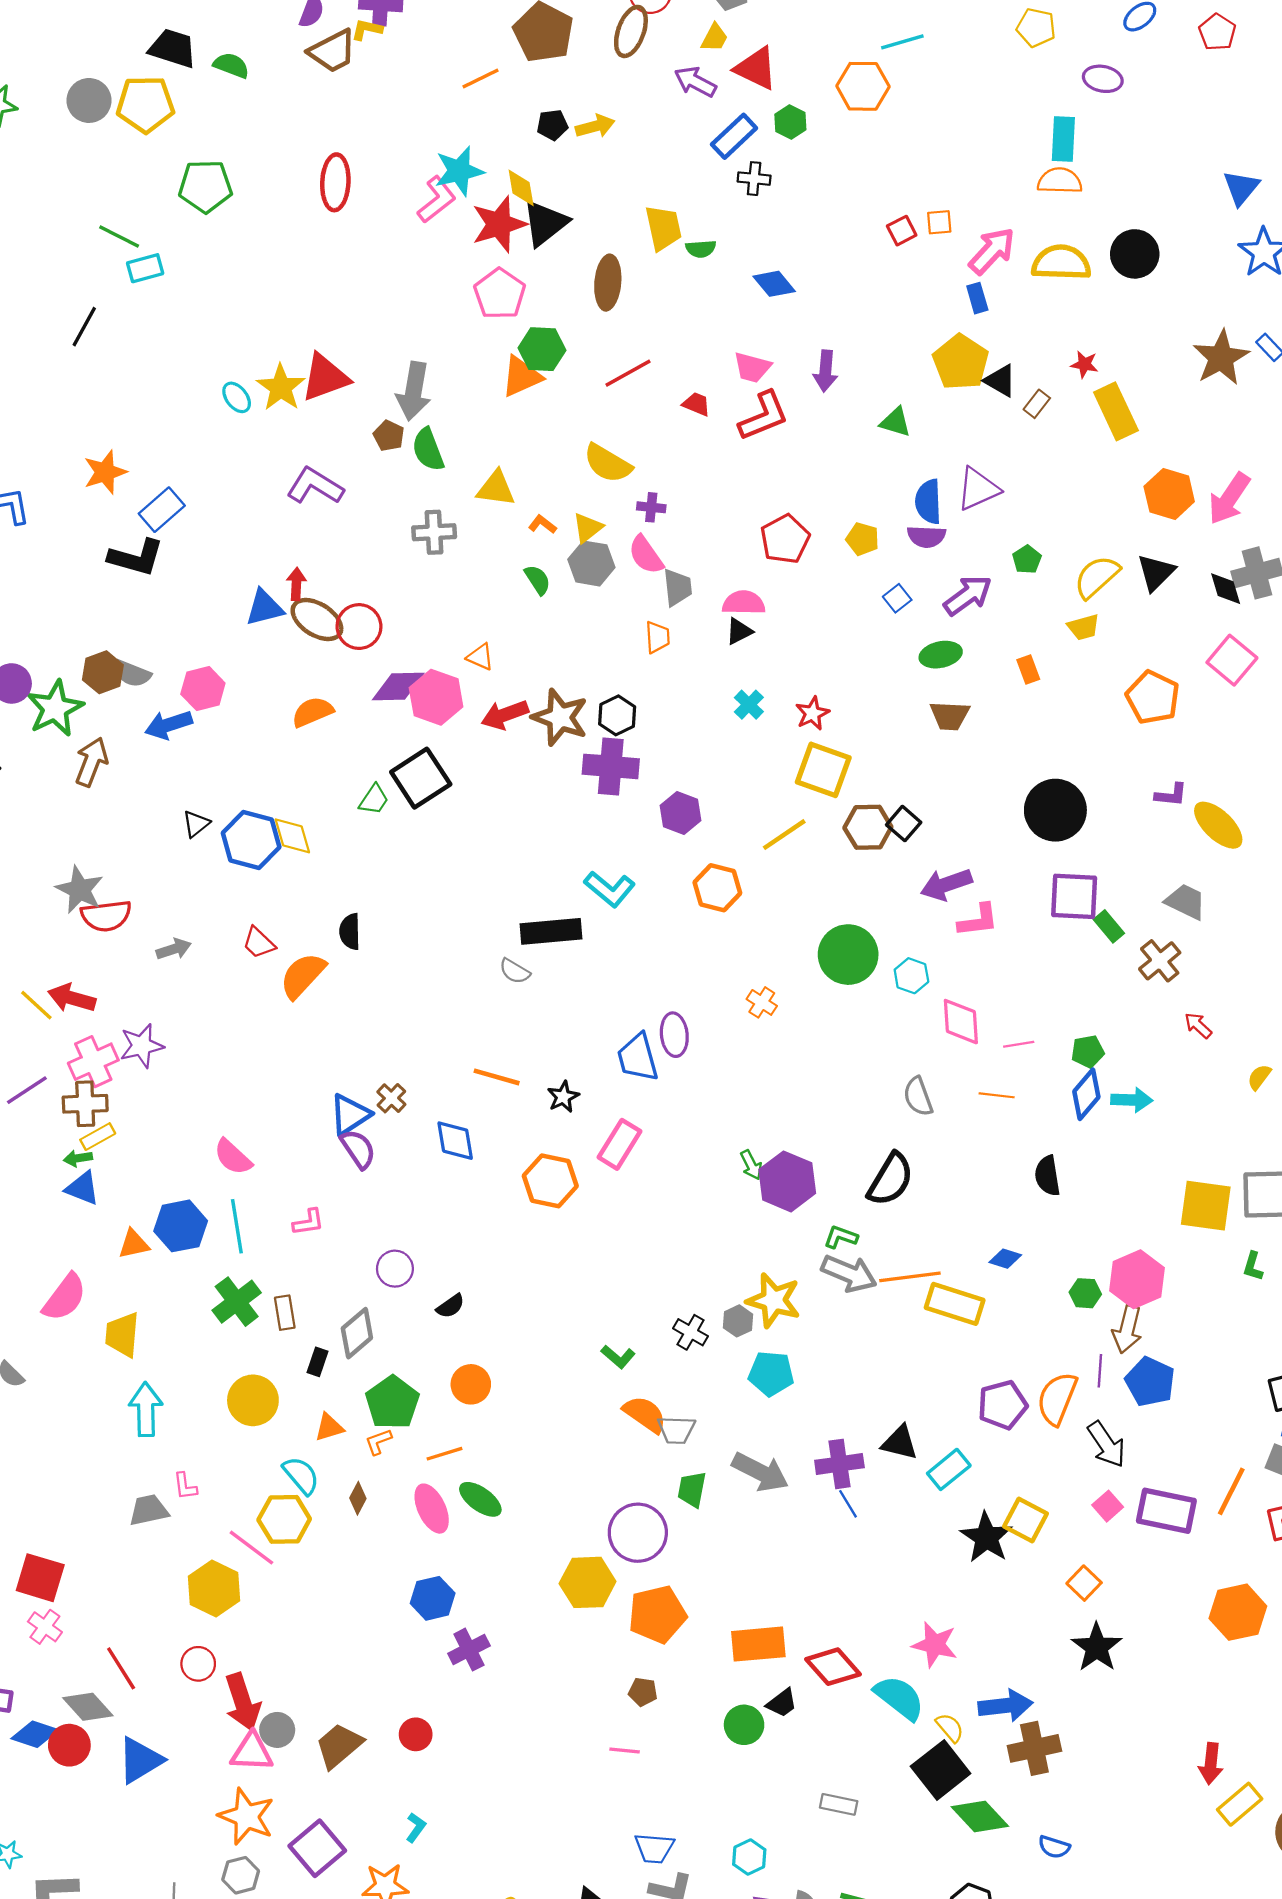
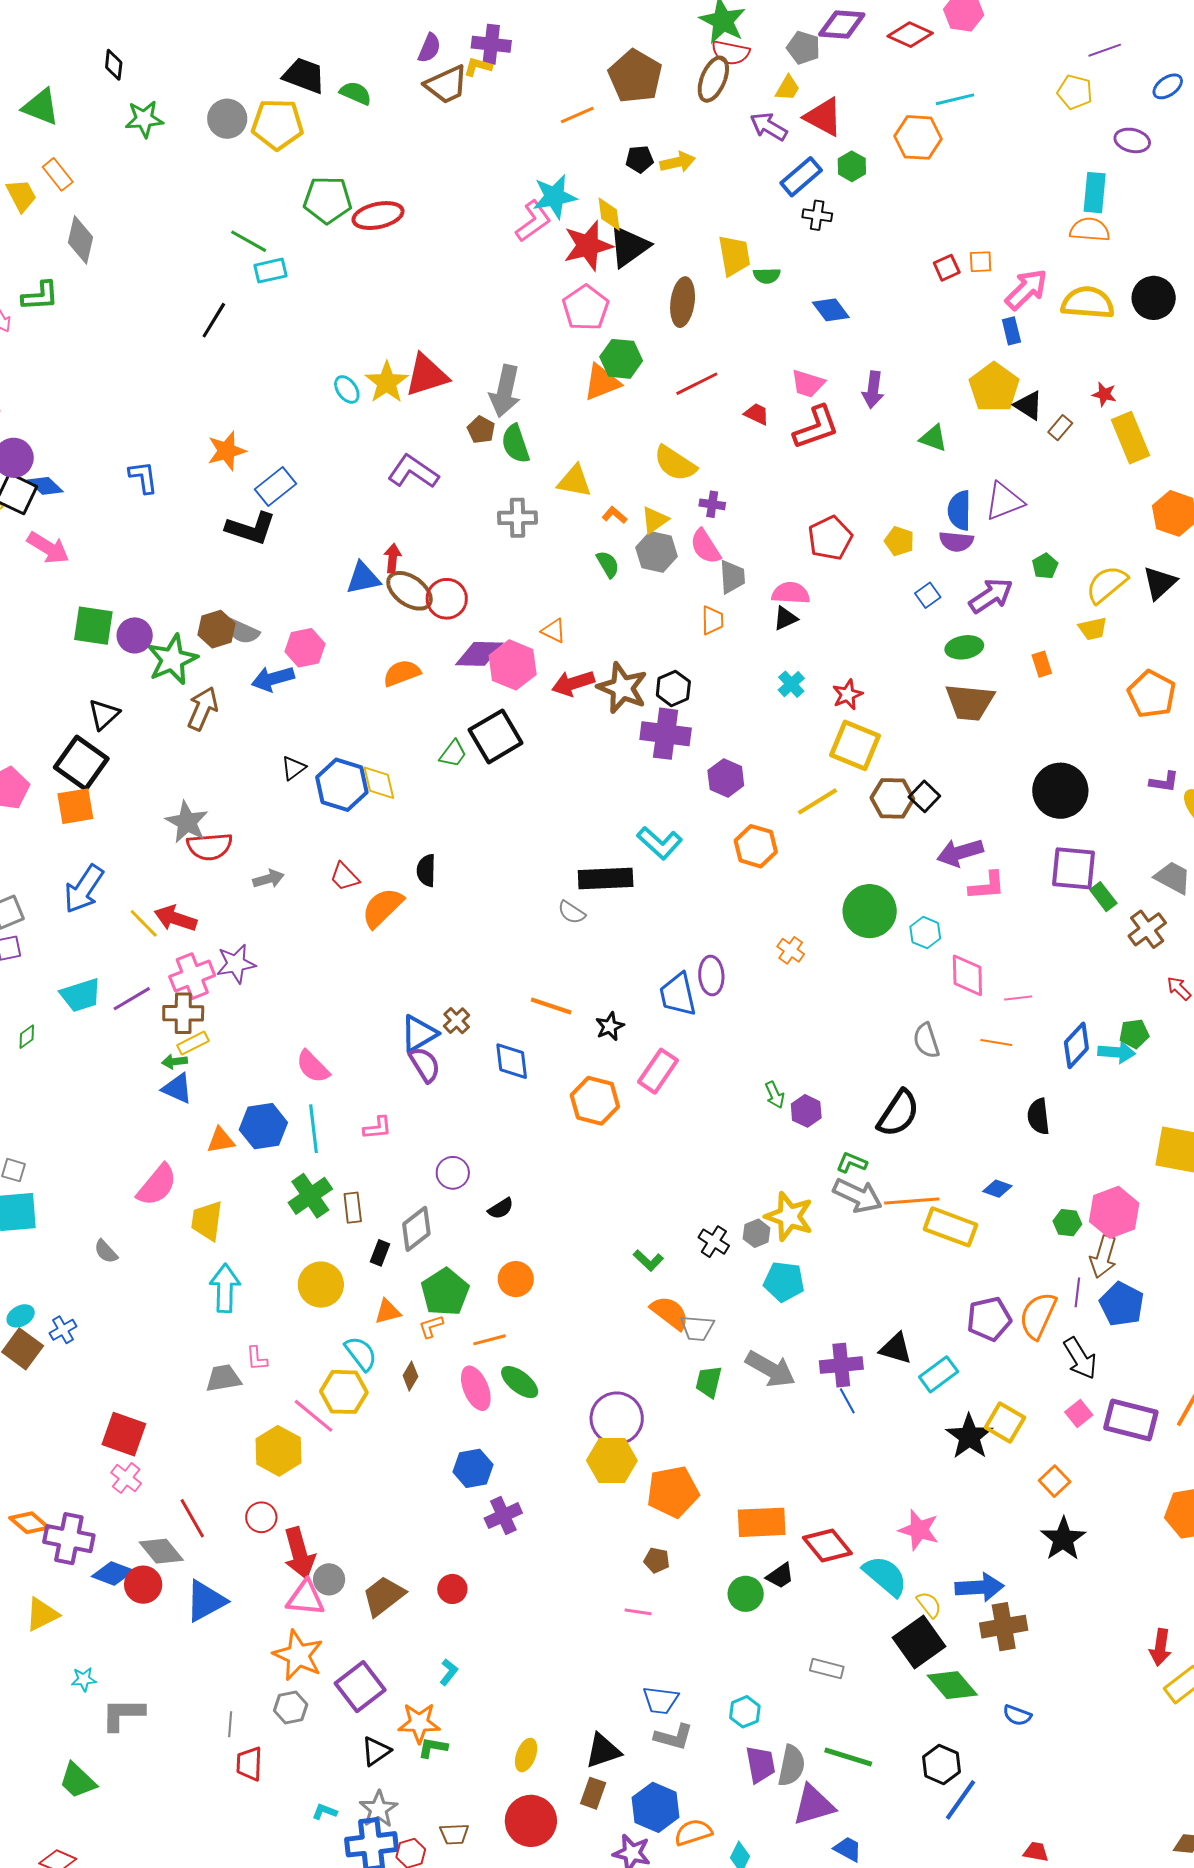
red ellipse: (335, 182) -> (378, 216), moved, turned 72
brown trapezoid: (950, 716) -> (970, 702), size x1.4
green pentagon: (1088, 1052) -> (1134, 1034), moved
purple hexagon: (787, 1181) -> (806, 1111), size x0.6
purple circle: (638, 1533) -> (617, 1418), moved

